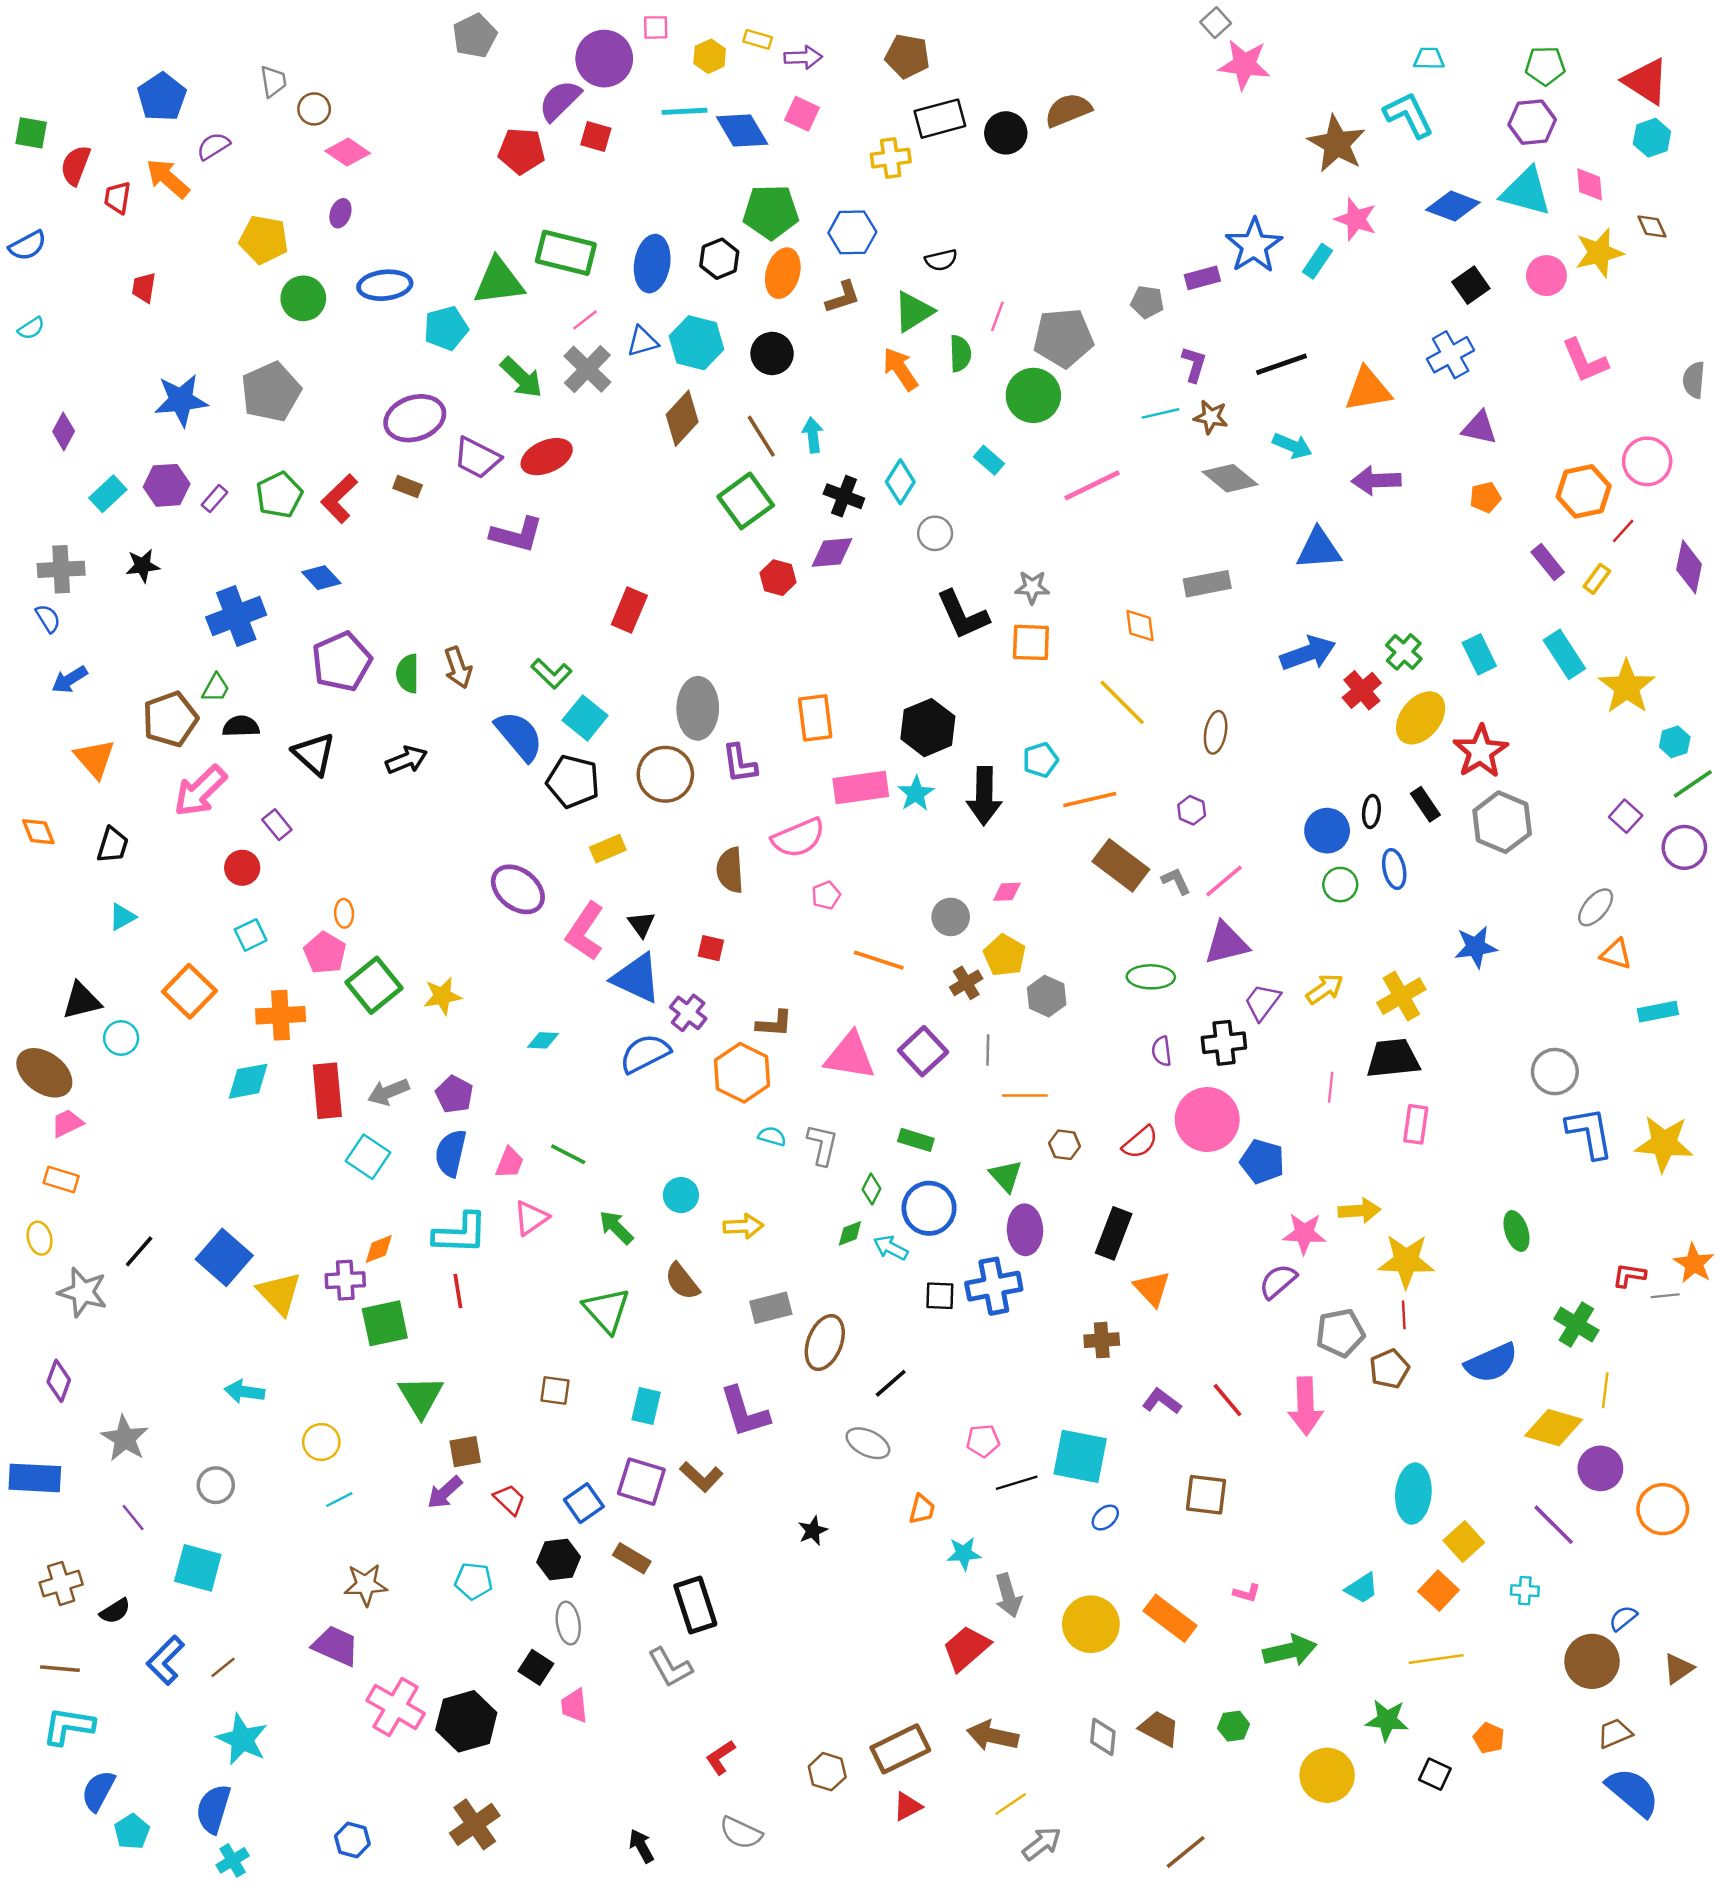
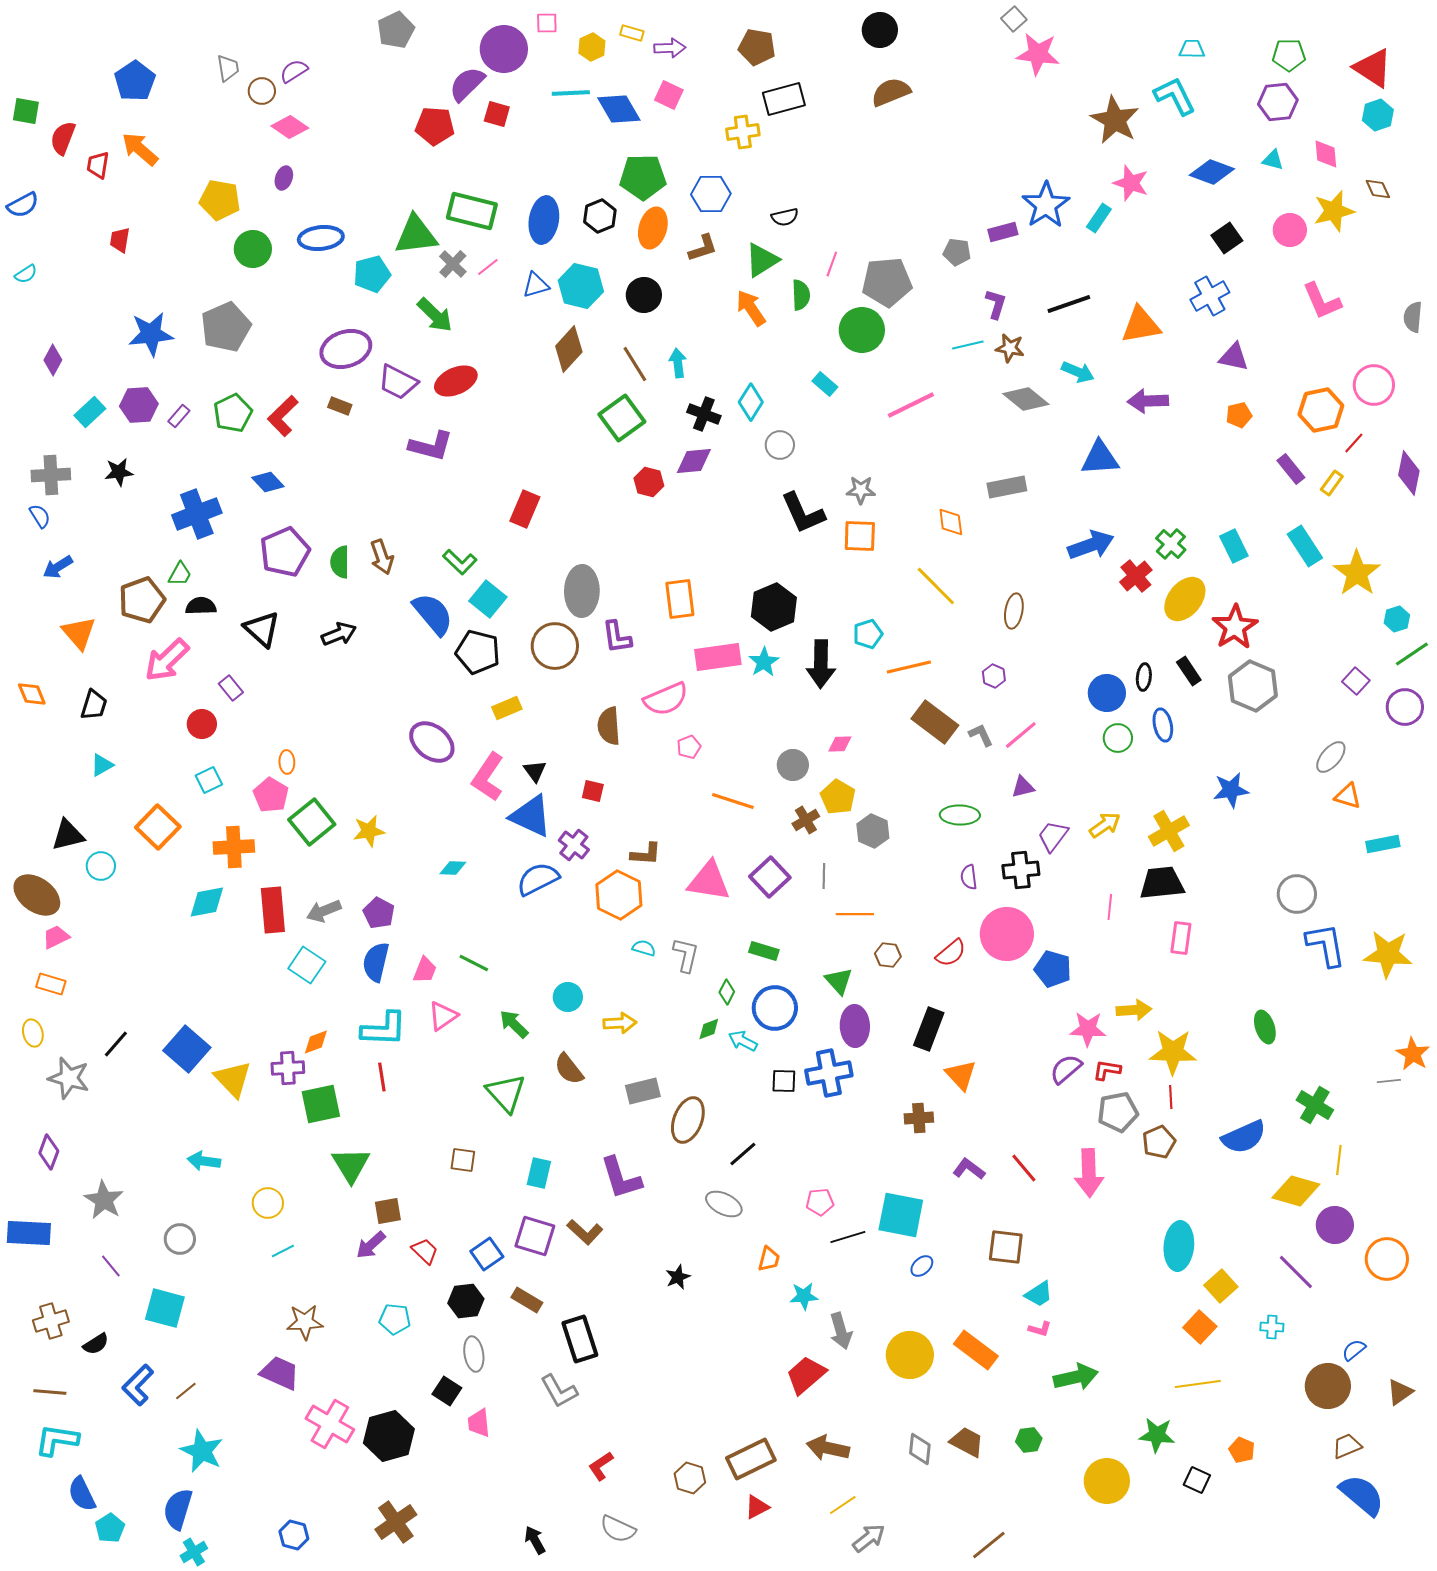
black circle: (1006, 133) -> (880, 30), moved
purple semicircle: (213, 146) -> (294, 71), moved
cyan triangle: (1526, 192) -> (1273, 160), size x0.5
gray cross: (587, 369) -> (453, 264), moved, size x0.7
purple triangle: (1226, 943) -> (1023, 787), size x0.6
red L-shape: (1629, 1275) -> (1107, 1070), moved
cyan trapezoid: (1362, 1588) -> (1039, 1294), moved
blue semicircle: (98, 1791) -> (82, 1494), turned -54

